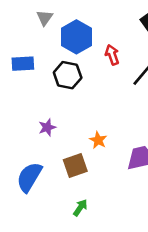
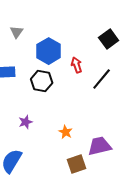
gray triangle: (45, 18) -> (17, 32), moved
brown square: (75, 166) -> (77, 164), moved

